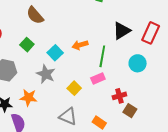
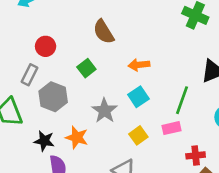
orange arrow: (80, 45) -> (139, 65), moved
cyan square: (55, 53) -> (138, 97), moved

